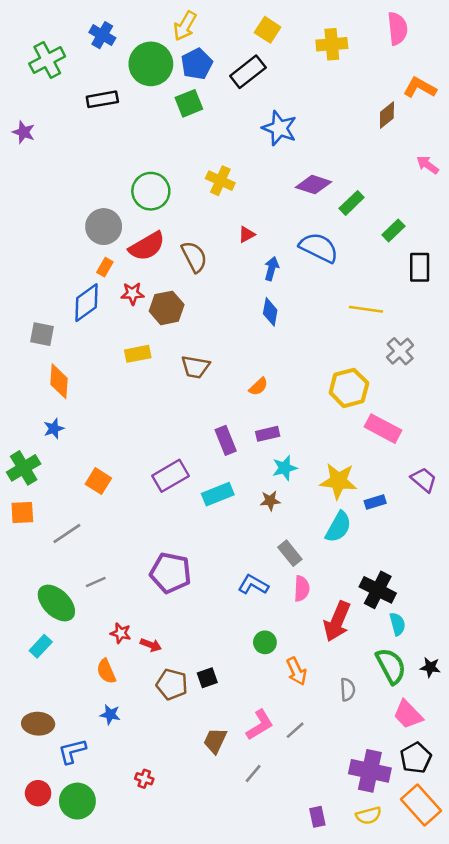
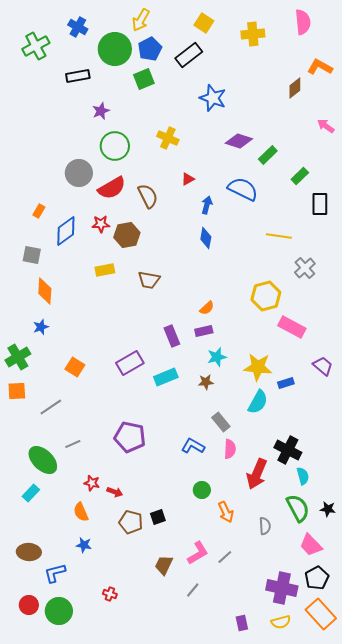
purple star: (24, 132) -> (101, 111), moved, turned 30
orange rectangle: (105, 267) -> (39, 211), moved
orange semicircle: (258, 387) -> (207, 308), moved

